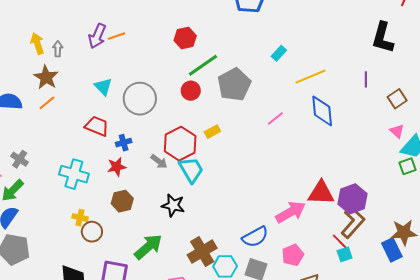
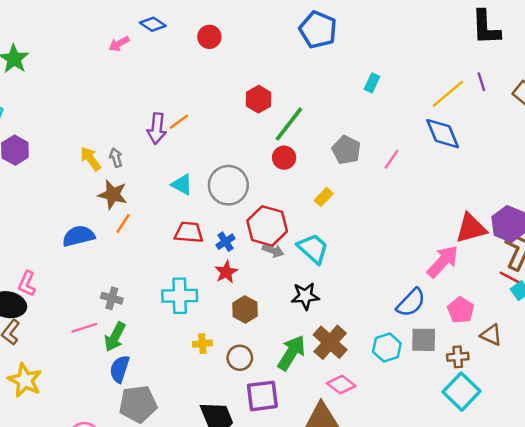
yellow line: (311, 77) -> (448, 94), moved
gray pentagon: (234, 85) -> (346, 150), moved, size x0.7
red hexagon: (180, 144) -> (267, 226), moved
brown circle: (92, 232) -> (240, 358), moved
brown cross: (202, 252) -> (330, 342), moved

